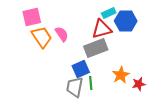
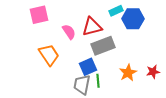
red triangle: (102, 29) -> (92, 27), moved
orange trapezoid: (42, 37) -> (49, 55), moved
red star: (139, 84) -> (153, 72), moved

